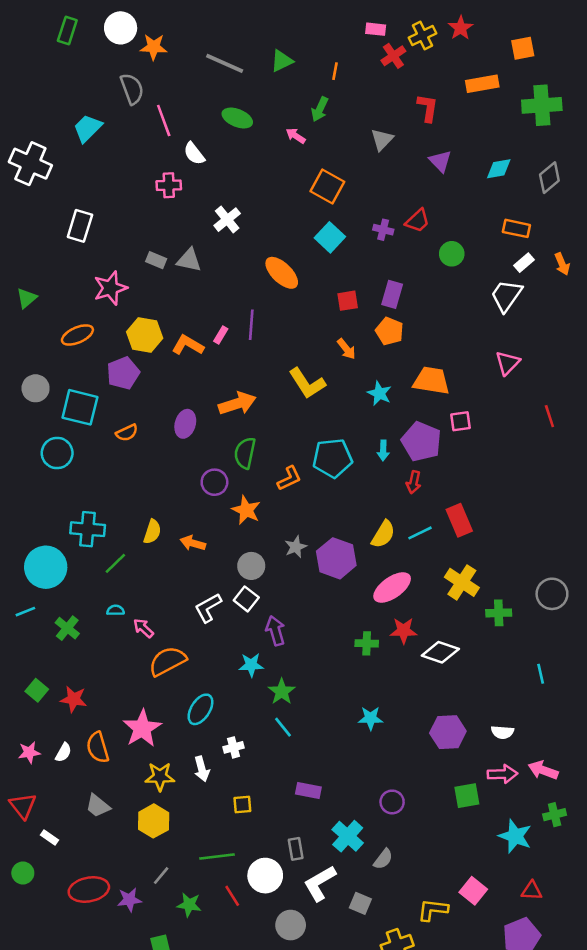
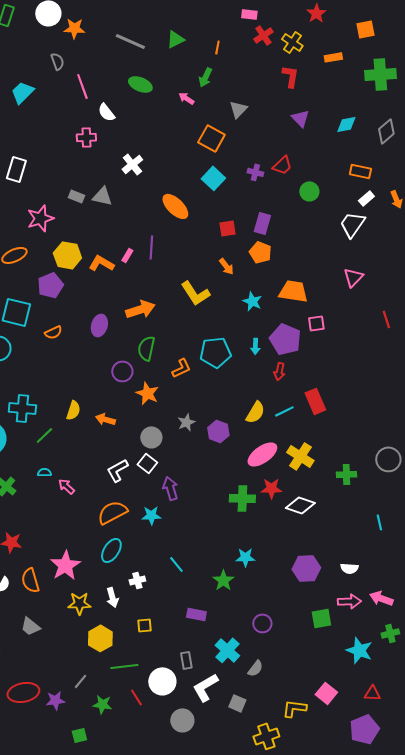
yellow cross: (423, 36) -> (292, 42), moved, turned -30
orange rectangle: (482, 84) -> (333, 57), size x0.7
gray semicircle: (132, 89) -> (57, 61), size x0.7
gray triangle: (382, 140) -> (238, 109), moved
purple hexagon: (336, 558) -> (218, 431), size x0.7
yellow cross: (462, 582) -> (300, 456), moved
green cross: (367, 643) -> (242, 498), size x1.4
orange semicircle: (167, 661) -> (112, 512), moved
green star: (282, 692) -> (223, 580), moved
yellow hexagon: (154, 821) -> (100, 638), moved

